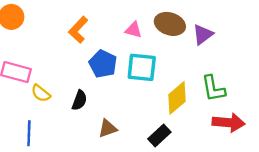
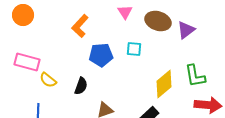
pink triangle: (133, 30) -> (125, 12), moved, turned 42
blue pentagon: (103, 64) -> (101, 55), turned -30
cyan square: (142, 67) -> (134, 49), moved, size x0.6

